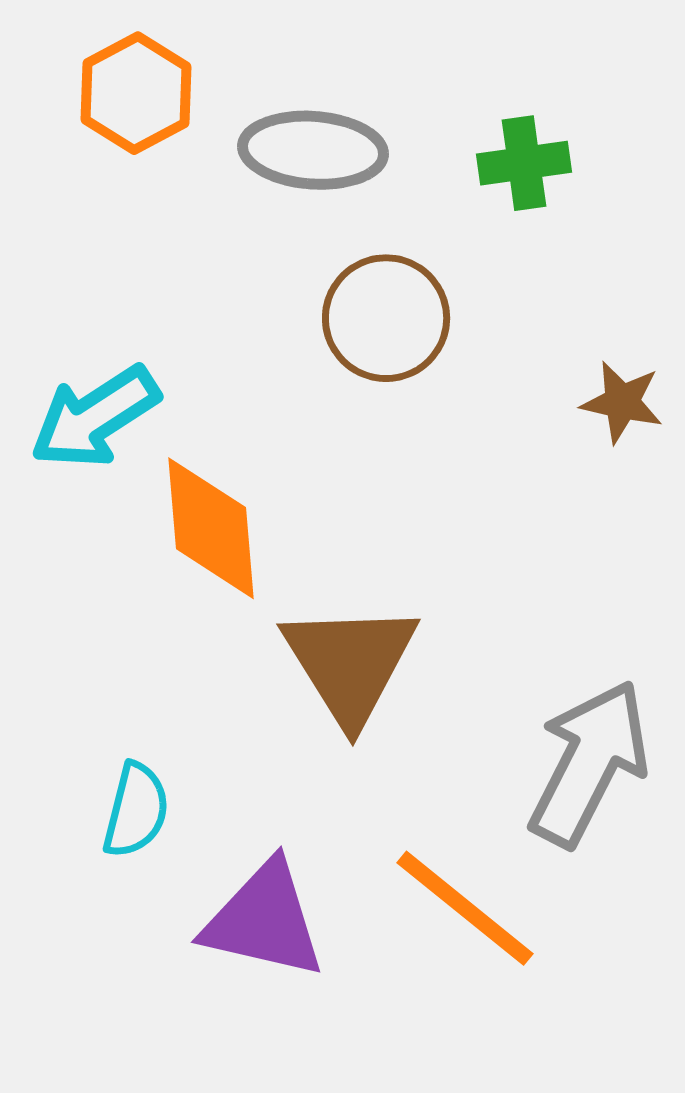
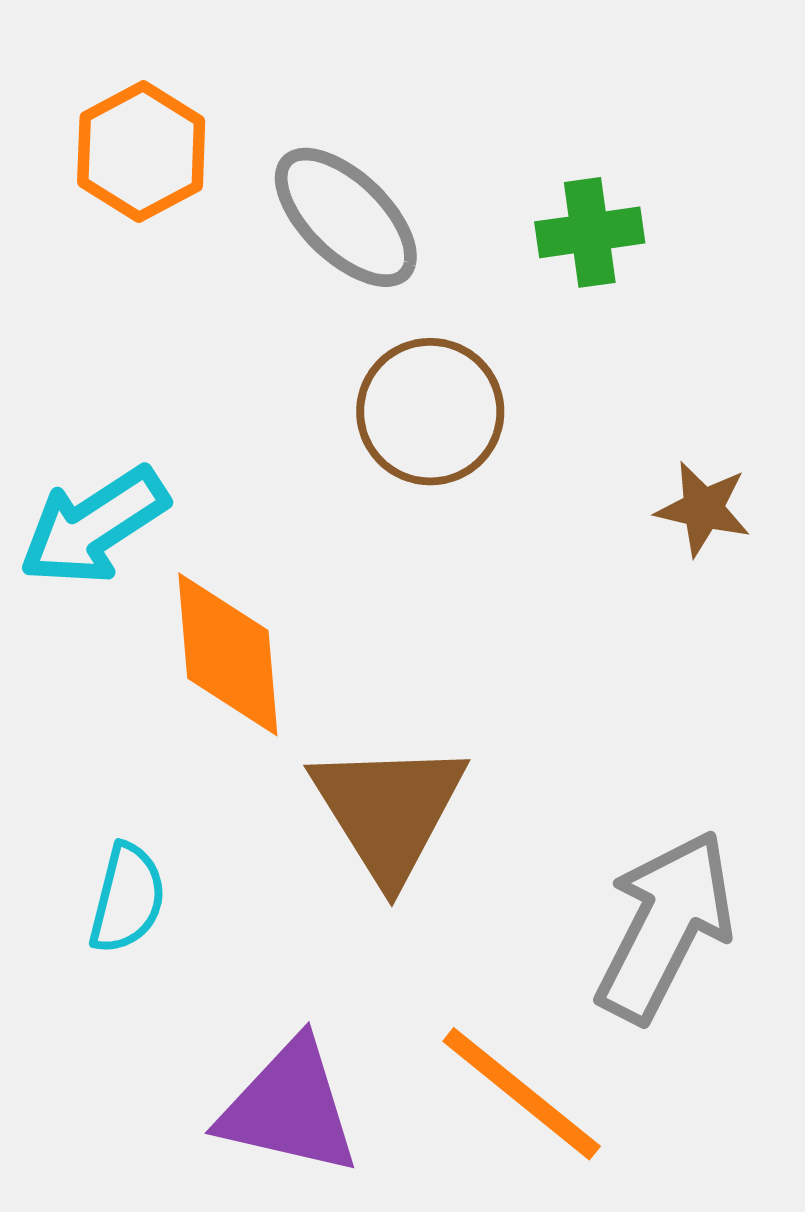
gray ellipse: (313, 150) -> (346, 217), turned 40
cyan semicircle: (136, 810) -> (127, 898), moved

